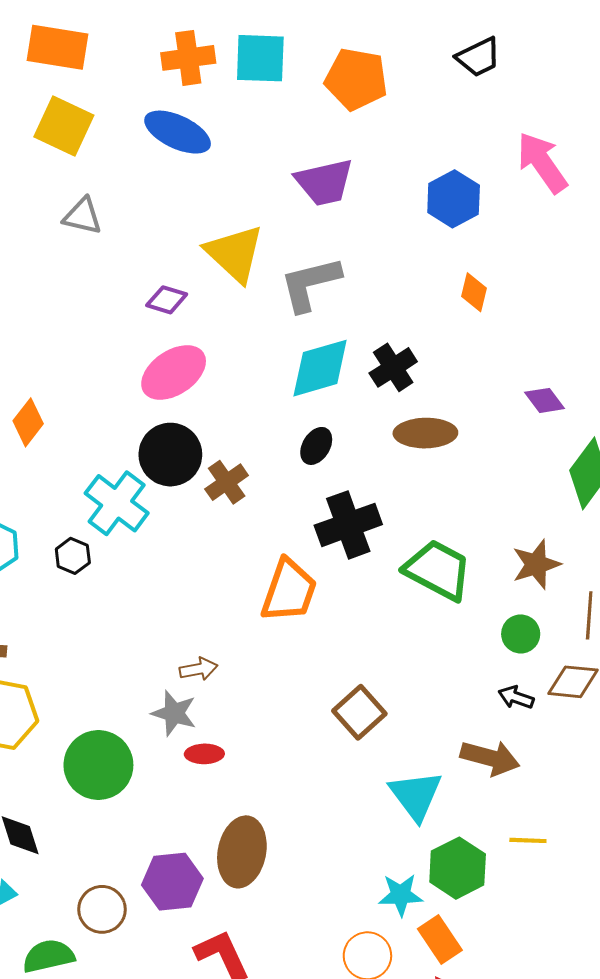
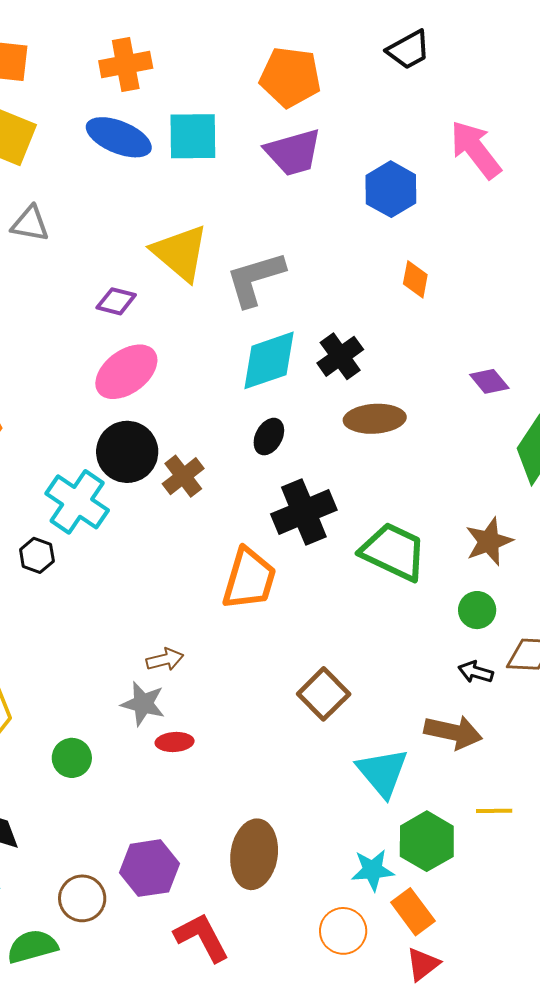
cyan square: (260, 58) -> (193, 136), moved
purple trapezoid: (324, 182) -> (293, 152), moved
green circle: (98, 765) -> (72, 758), size x0.6
brown ellipse: (242, 852) -> (254, 854), moved

